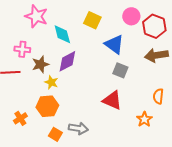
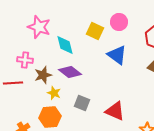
pink circle: (131, 16) -> (119, 22), moved
purple diamond: (67, 61) -> (70, 72), turned 65
gray square: (120, 70) -> (82, 103), moved

